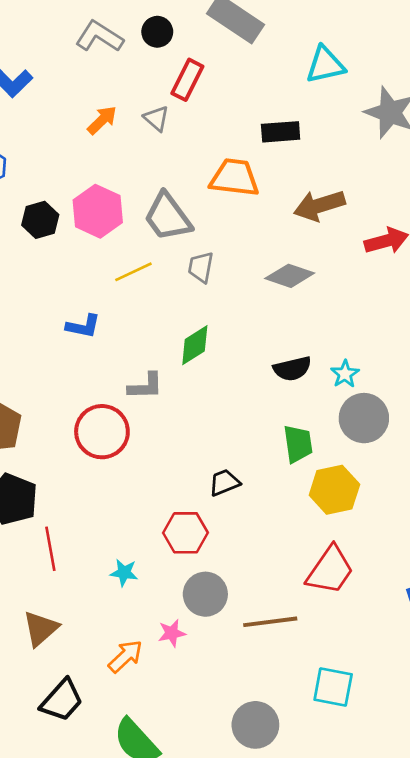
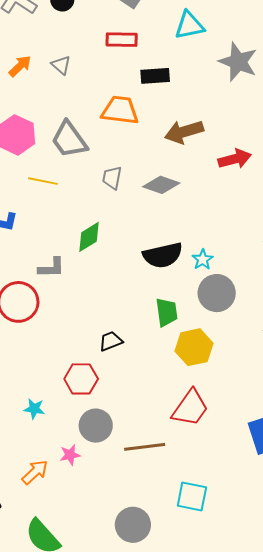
red rectangle: (187, 80) -> (122, 40), moved, turned 64
gray trapezoid: (201, 267) -> (112, 178), moved
yellow line: (133, 272) -> (43, 181), turned 36
black semicircle: (292, 369) -> (163, 255), size x1.4

